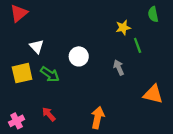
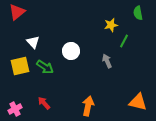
green line: (138, 45) -> (124, 41), turned 48
orange triangle: (153, 94) -> (138, 102), moved

